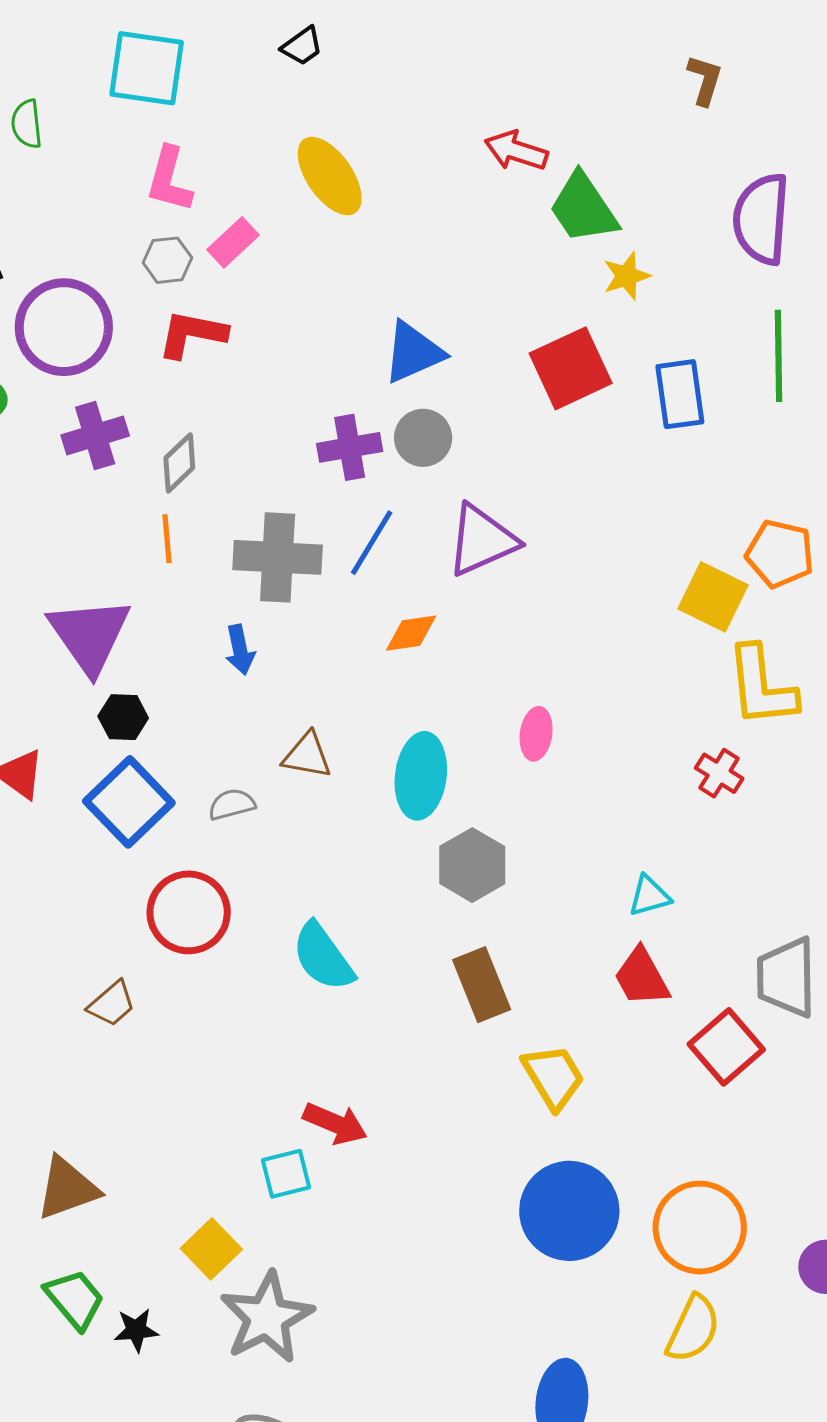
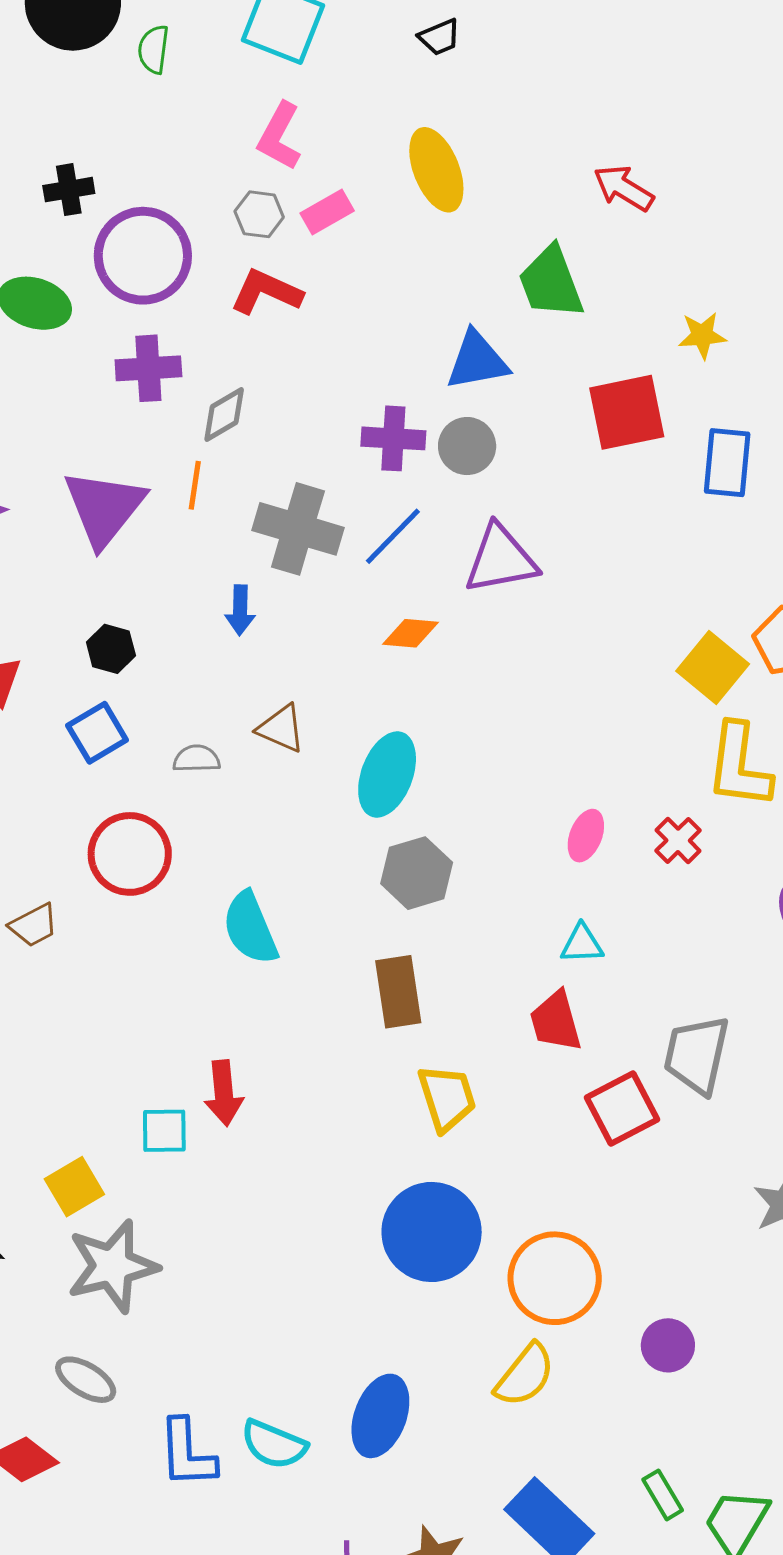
green trapezoid: (583, 208) -> (551, 282), moved
purple triangle: (90, 635) -> (104, 508), moved
pink ellipse: (536, 734) -> (586, 836), moved
blue square: (129, 802) -> (97, 733), size x0.7
red arrow: (335, 1123) -> (224, 1093), turned 48

